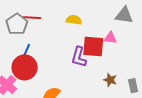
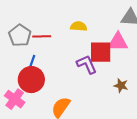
red line: (32, 18) -> (42, 36), moved
pink triangle: (110, 38) -> (118, 42), size x1.5
purple L-shape: (79, 57) -> (87, 64), turned 145

